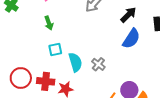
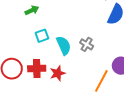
green arrow: (49, 23) -> (32, 10), turned -88

